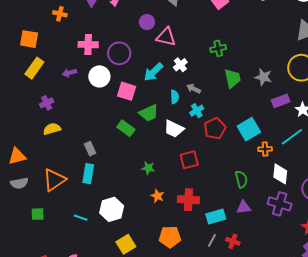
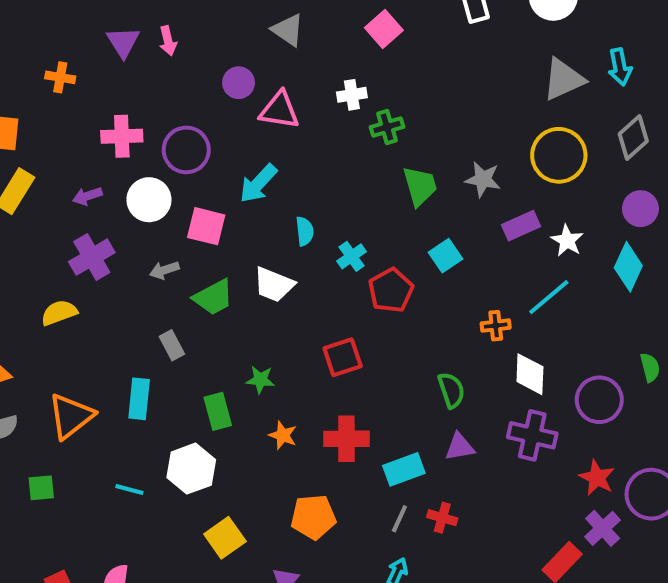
white cross: (180, 65) -> (352, 95), moved, turned 32
gray arrow: (194, 89) -> (164, 270), moved, turned -40
purple cross: (47, 103) -> (92, 257), moved, size x1.5
green trapezoid: (149, 113) -> (213, 297), moved
green rectangle: (126, 128) -> (218, 411), moved, turned 42
white trapezoid: (174, 129) -> (274, 285), moved
cyan square: (249, 129) -> (446, 256), moved, size x0.7
gray rectangle: (90, 149) -> (172, 345), moved

